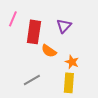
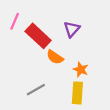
red rectangle: (34, 32) -> (38, 36), turned -55

